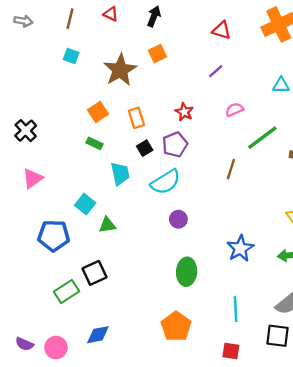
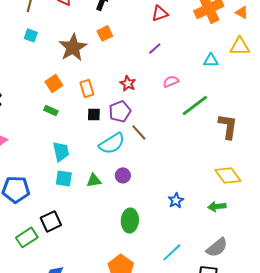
red triangle: (222, 30) -> (160, 13), turned -36
black square: (145, 148) -> (94, 114), turned 32
brown line: (231, 169) -> (139, 132), moved, turned -60
cyan trapezoid: (120, 174) -> (61, 151), moved
cyan square: (85, 204) -> (64, 178), moved, turned -30
green triangle: (107, 225) -> (94, 180), moved
blue star: (240, 248) -> (176, 200), size x0.7
cyan line: (236, 309) -> (172, 252), turned 50

